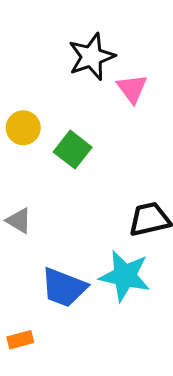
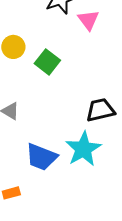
cyan star: (125, 276) -> (83, 149), turned 30

